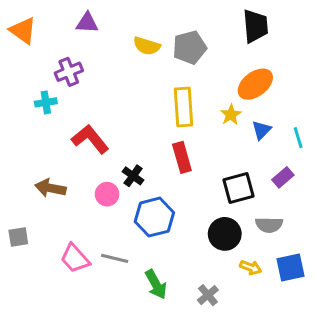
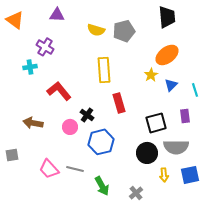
purple cross: (69, 72) -> (45, 47), turned -36
yellow rectangle: (183, 107) -> (104, 70), moved
purple rectangle: (283, 177) -> (185, 116), turned -56
gray semicircle: (269, 225) -> (176, 147), size x1.4
yellow arrow: (251, 268) -> (164, 175), turned 64

